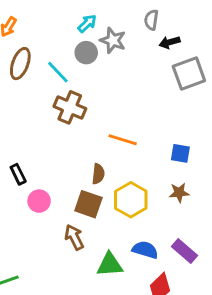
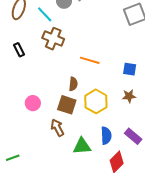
black rectangle: (18, 174) -> (19, 50), moved
blue semicircle: (145, 250) -> (106, 136), turned 72

